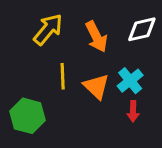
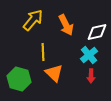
white diamond: (142, 29) -> (97, 32), moved
orange triangle: (96, 86) -> (54, 73), moved

